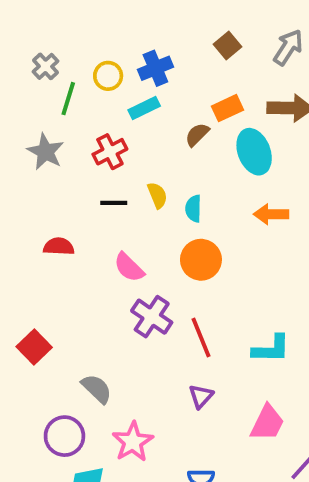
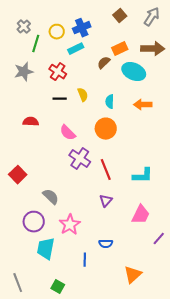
gray star: (45, 152) -> (24, 72), turned 30
red cross: (110, 152) -> (58, 72), turned -30
cyan ellipse: (254, 152) -> (134, 72), turned -45
cyan semicircle: (193, 209) -> (110, 102), moved

